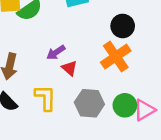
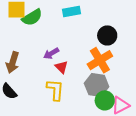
yellow L-shape: (45, 98) -> (55, 90), moved
gray hexagon: (89, 103) -> (97, 85), moved

